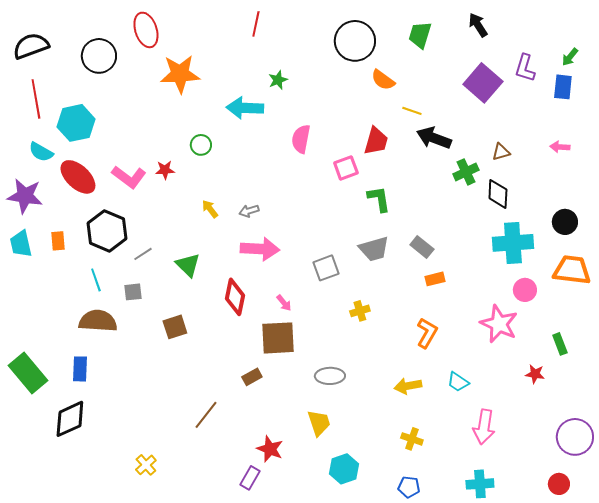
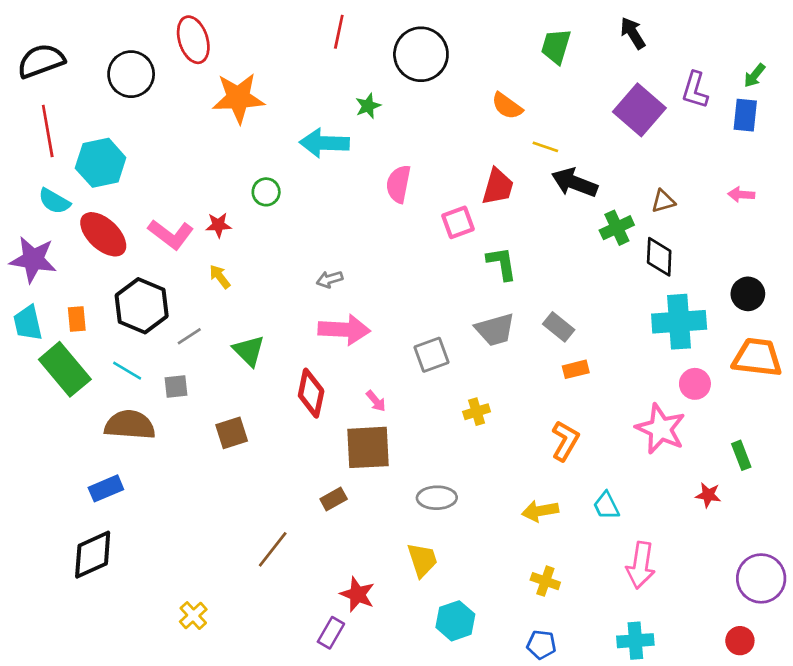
black circle: (355, 41) -> (421, 54), moved
yellow arrow: (210, 209) -> (220, 277), moved
cyan line: (96, 280) -> (127, 371), turned -40
blue rectangle: (80, 369) -> (106, 488), turned 65
green rectangle: (28, 373) -> (65, 369), moved
cyan trapezoid: (458, 382) -> (606, 506), turned 30

